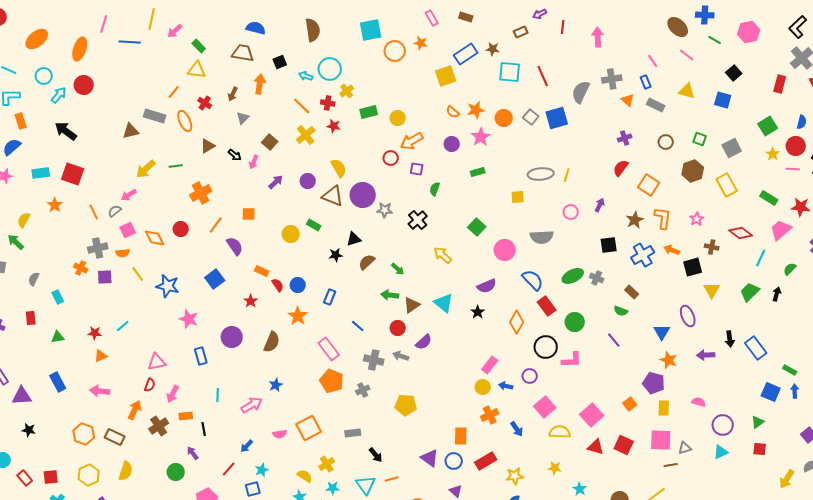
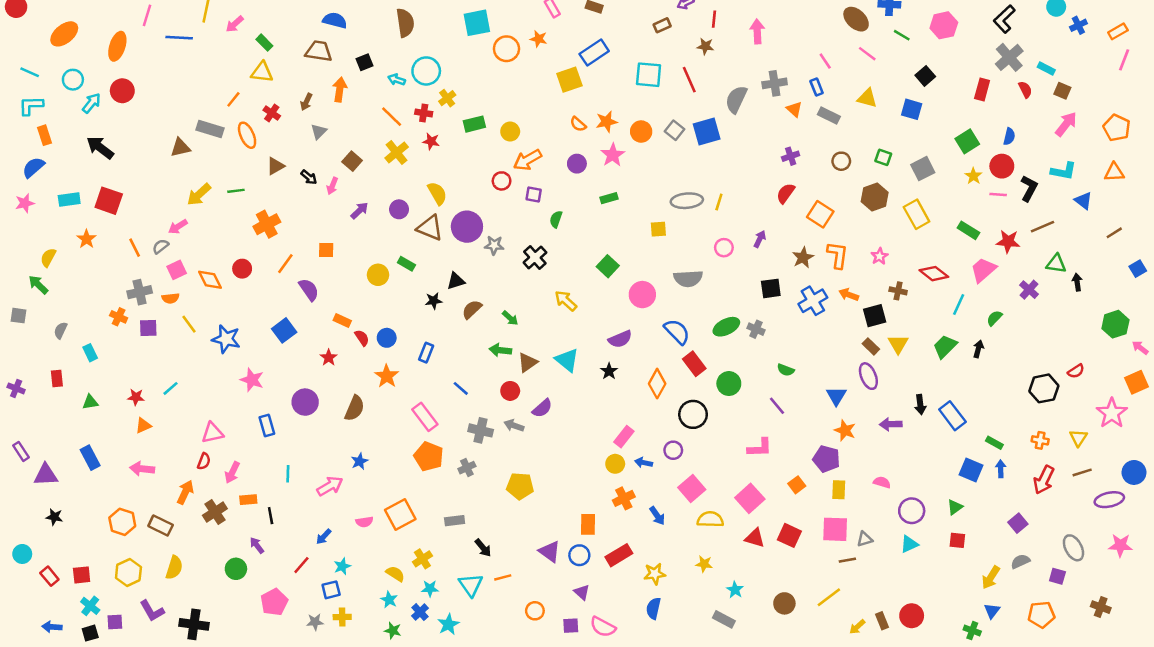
brown star: (493, 49) -> (705, 46), moved
brown rectangle: (632, 292) -> (871, 346), moved
pink L-shape: (572, 360) -> (760, 448), moved

